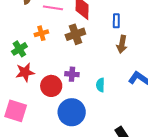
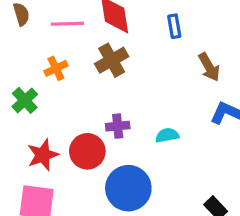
brown arrow: (122, 44) -> (209, 67), moved, turned -30
red star: (25, 72) -> (43, 155), moved
cyan semicircle: (100, 85) -> (167, 135), turned 88

